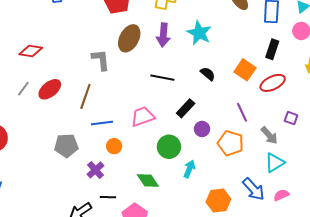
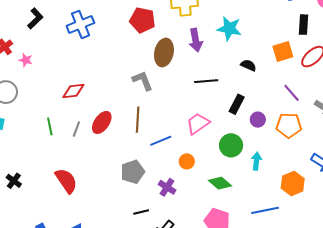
orange square: (245, 70) -> (283, 52), turned -35
orange circle: (114, 146) -> (187, 161), moved
black line: (108, 197) -> (141, 212), moved

